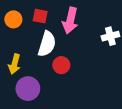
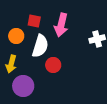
orange circle: (13, 19) -> (16, 36), moved

